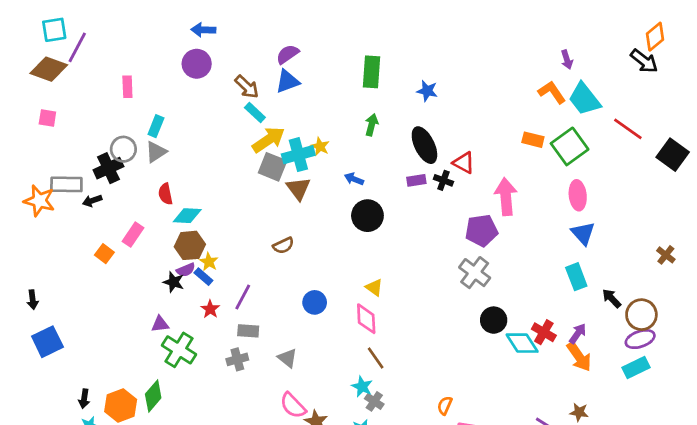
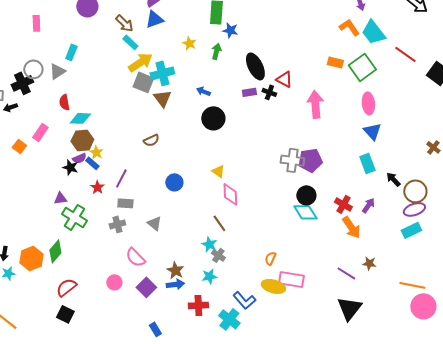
blue star: (427, 91) -> (230, 30), moved
cyan rectangle: (156, 126) -> (71, 52), moved
yellow star: (320, 146) -> (189, 43), moved
purple pentagon: (481, 231) -> (310, 160), moved
gray cross: (475, 273) -> (292, 160), turned -30
pink diamond: (366, 319) -> (230, 194), moved
cyan diamond: (522, 343) -> (305, 212), moved
orange arrow: (579, 357) -> (351, 227), moved
pink semicircle: (293, 405) -> (135, 257), moved

